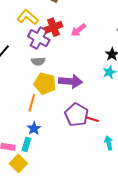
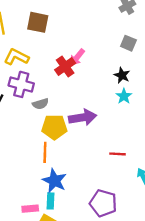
red cross: (54, 27) -> (65, 66), moved
purple cross: (39, 38) -> (21, 84), moved
purple pentagon: (77, 115) -> (103, 203), moved
blue star: (34, 128) -> (55, 181), size x1.5

